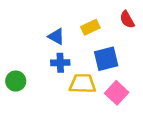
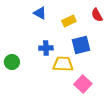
blue triangle: (56, 36) -> (40, 13), moved
pink square: (117, 93) -> (83, 84), moved

